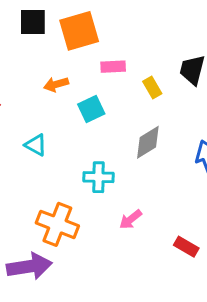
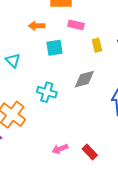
pink arrow: (131, 219) -> (60, 149), moved

